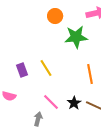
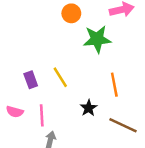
pink line: (51, 102) -> (42, 115), moved, turned 42
black star: (74, 103) -> (89, 108), moved

